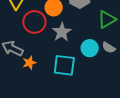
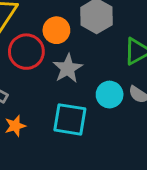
orange star: (29, 63) -> (15, 126), moved

